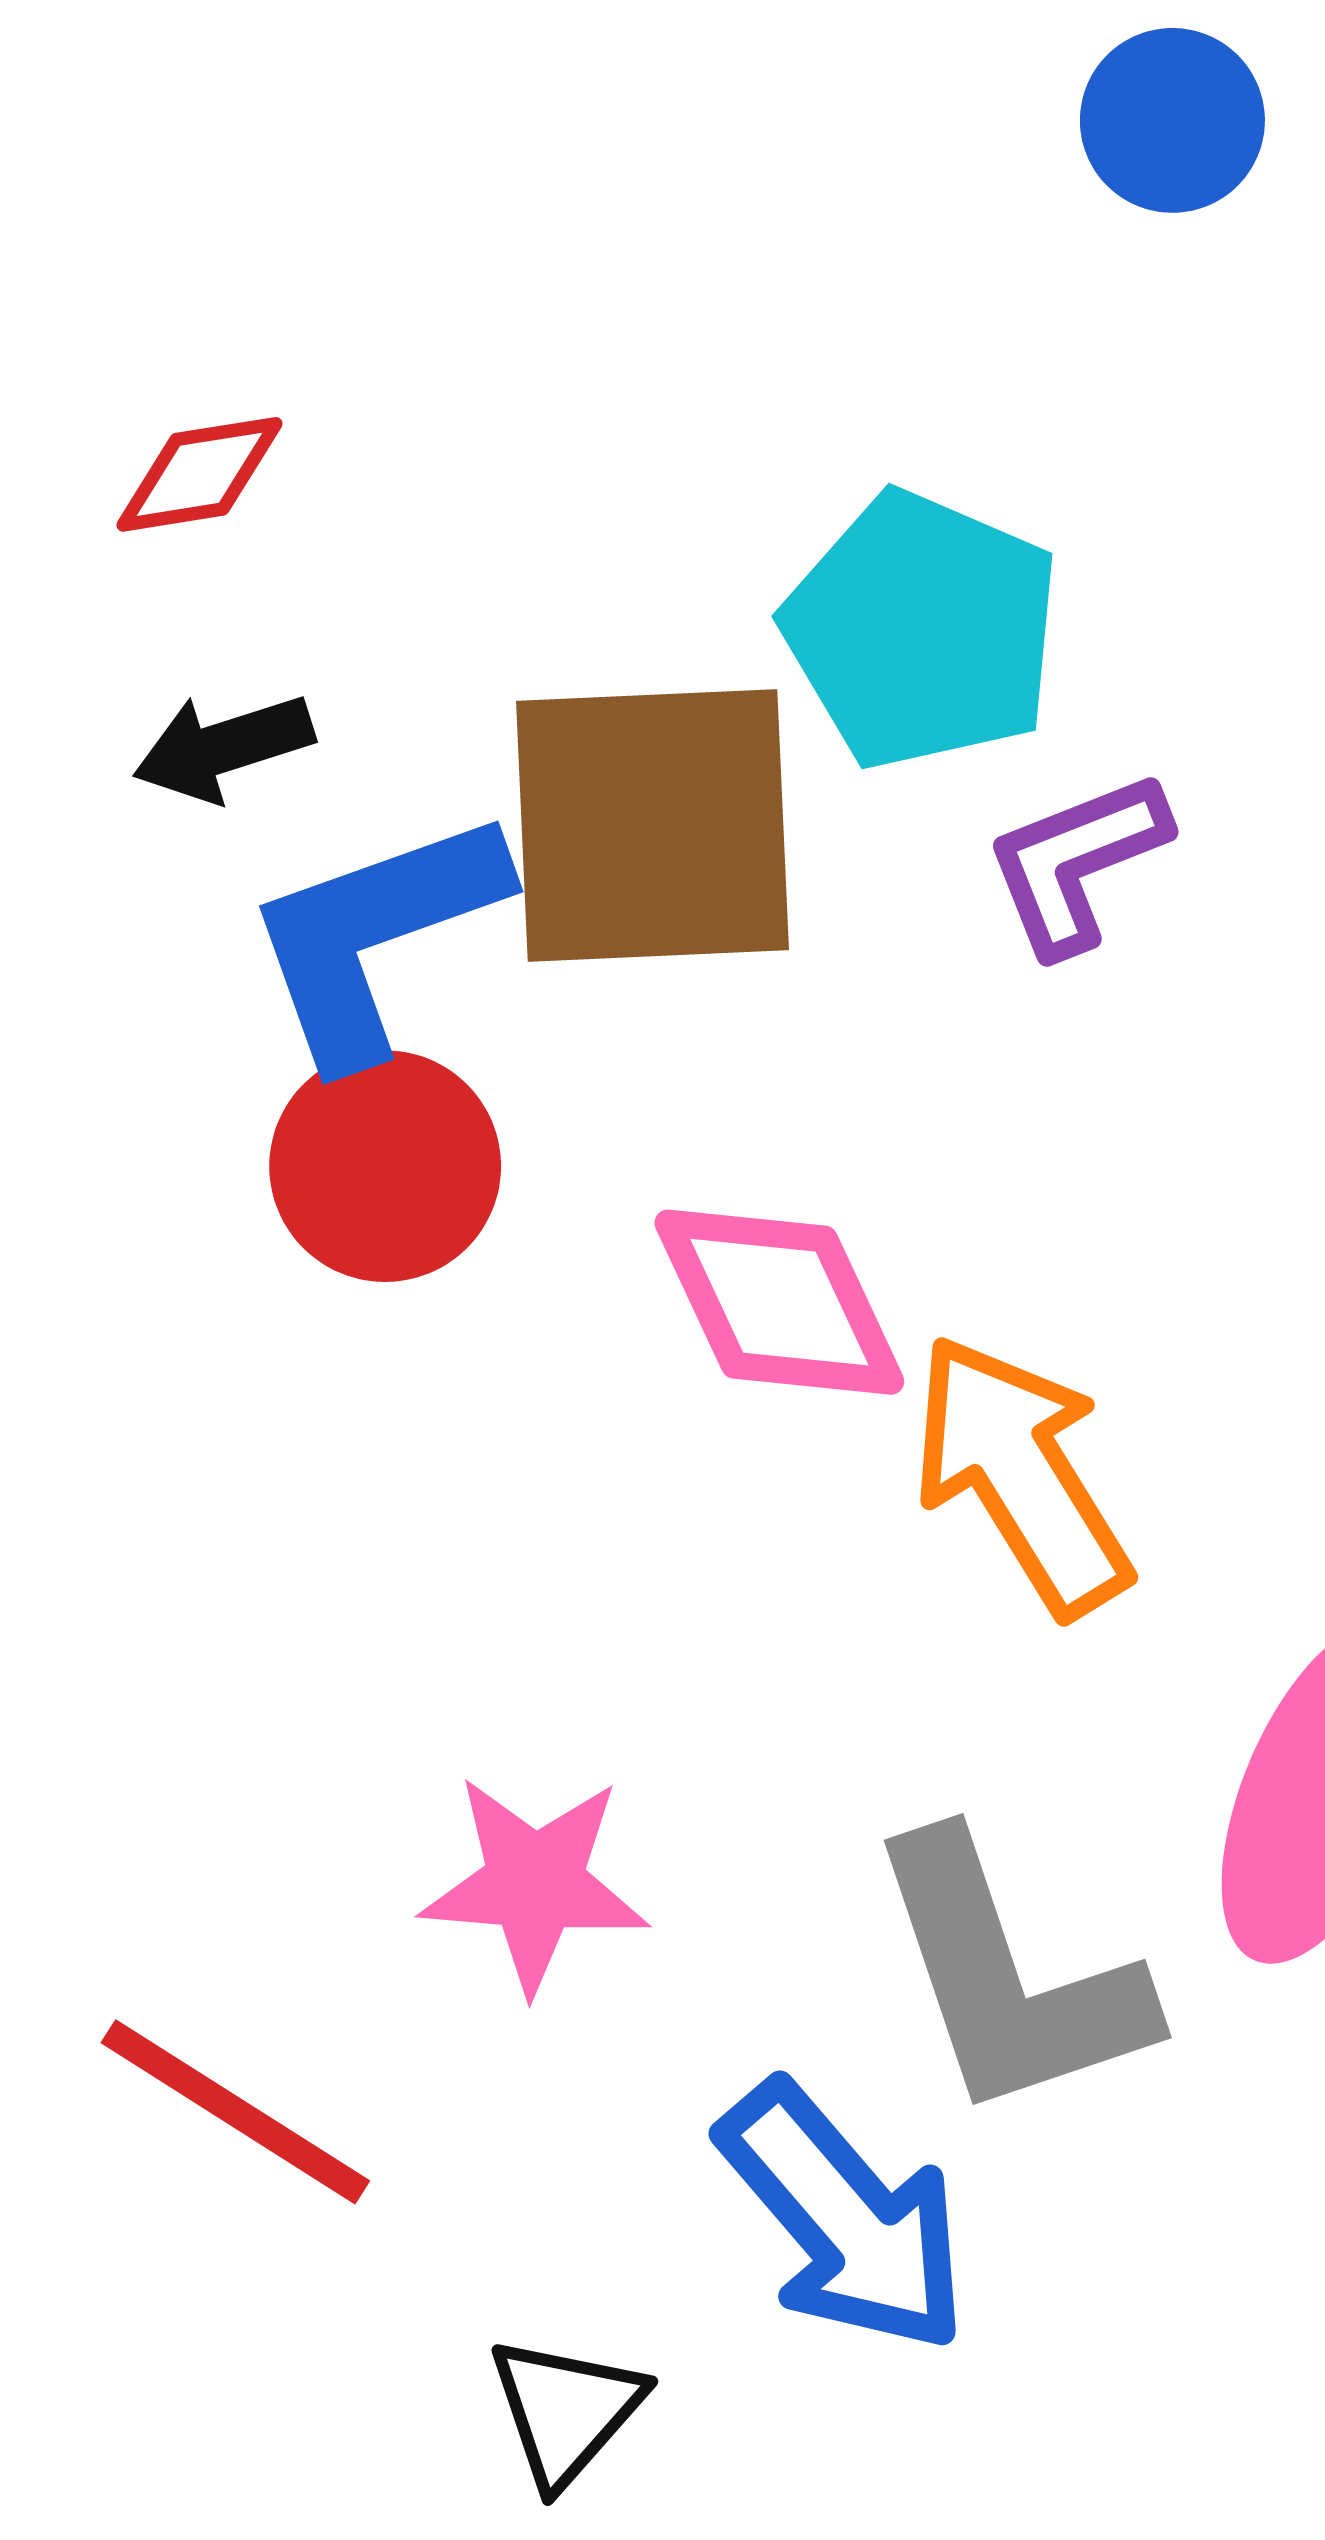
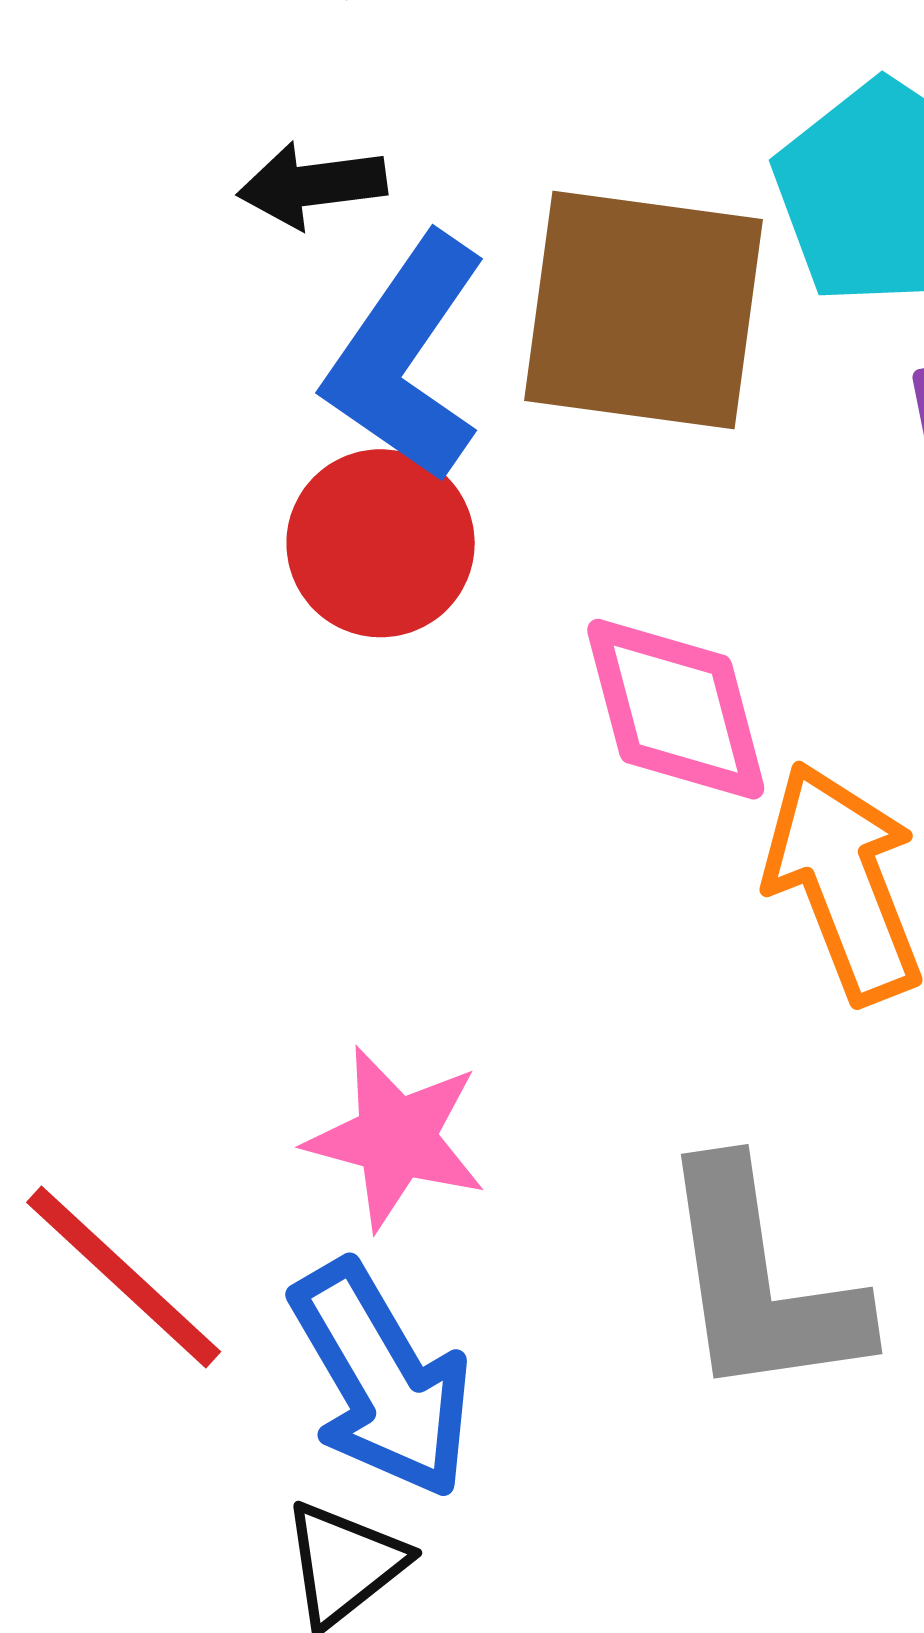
blue L-shape: (375, 936) -> (406, 358), turned -46
blue arrow: (844, 2218) -> (382, 1380), moved

